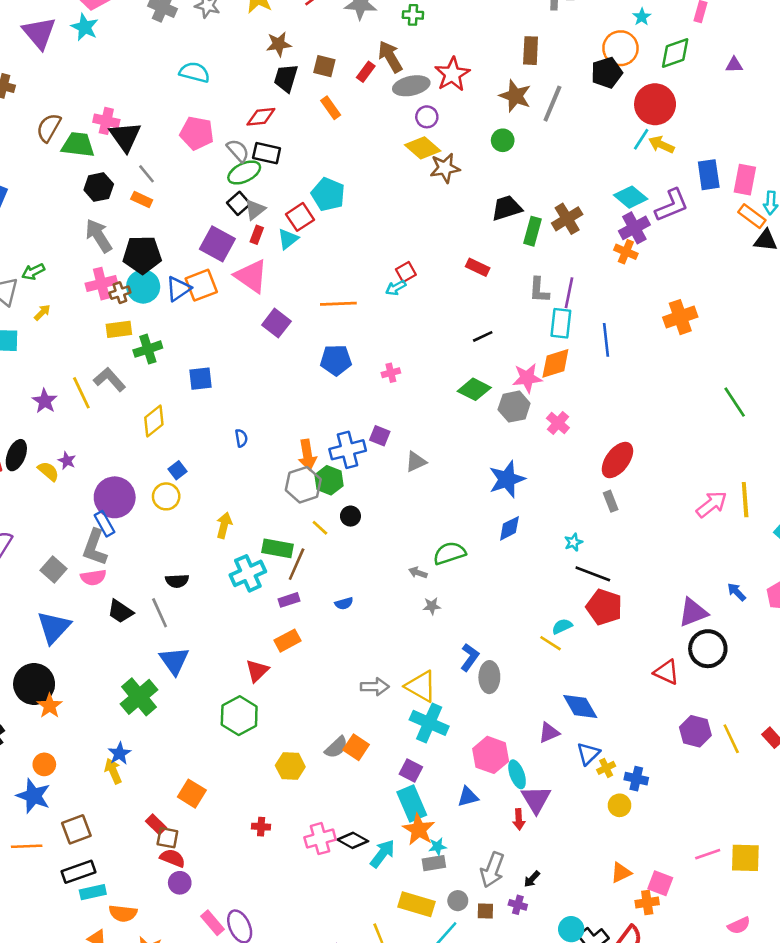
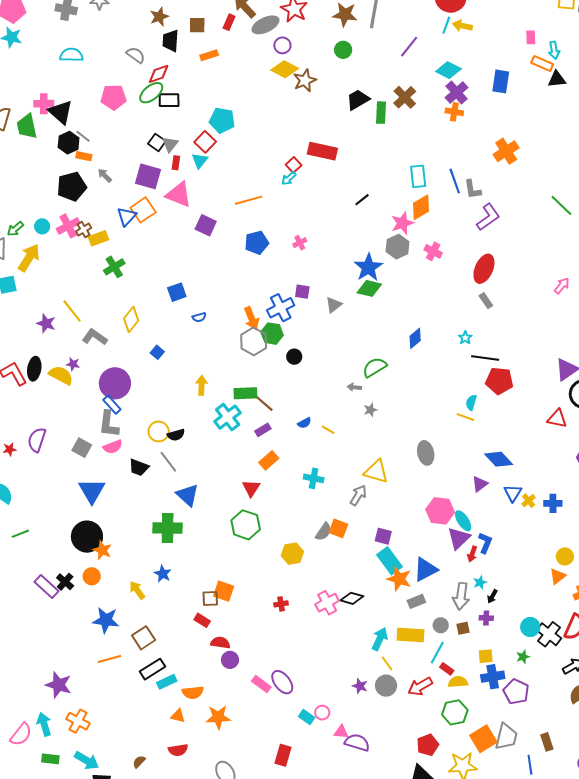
cyan semicircle: (194, 72) -> (71, 55), moved
orange rectangle: (331, 108) -> (209, 55), turned -60
green trapezoid: (78, 145) -> (27, 126), turned -96
gray semicircle: (238, 151) -> (136, 55), moved
green ellipse: (244, 172) -> (151, 93), moved
blue rectangle: (709, 175) -> (501, 81), moved, turned 30
pink rectangle: (745, 180) -> (531, 37), size x0.6
black hexagon: (99, 187) -> (69, 143), moved
purple L-shape: (672, 205) -> (488, 217), moved
gray arrow: (99, 236) -> (105, 175), moved, size x0.6
black pentagon: (142, 255) -> (72, 186), moved
red rectangle: (478, 267) -> (322, 151), moved, size x1.6
cyan circle: (143, 287) -> (42, 226), moved, size x0.6
gray L-shape: (539, 290) -> (473, 189), moved
purple line: (569, 293) -> (409, 47), moved, turned 40
yellow arrow: (42, 312) -> (29, 258), size x2.0
yellow rectangle: (119, 329) -> (98, 238), moved
gray L-shape: (110, 379) -> (95, 337), moved
blue square: (200, 379) -> (177, 292), moved
green diamond: (474, 389) -> (369, 288), moved
blue semicircle: (241, 438) -> (199, 317), turned 96
yellow semicircle: (48, 471) -> (61, 375), size x1.4
blue star: (507, 479) -> (368, 267), moved
yellow circle: (166, 496) -> (159, 431), moved
pink arrow: (712, 504) -> (562, 286), size x0.7
yellow line: (320, 528) -> (328, 430), moved
brown line: (297, 564) -> (262, 402), turned -60
cyan semicircle: (562, 626) -> (471, 402), turned -35
blue L-shape: (470, 657) -> (485, 543), moved
gray arrow: (375, 687) -> (358, 495), moved, turned -45
green cross: (139, 697) -> (168, 528), turned -36
cyan cross: (429, 723) -> (314, 478), moved, size x0.7
orange circle: (44, 764) -> (92, 576), moved
yellow arrow: (113, 771) -> (137, 590), moved
blue triangle: (468, 797) -> (425, 569), moved, size x1.5
purple triangle: (536, 799) -> (459, 538), moved, turned 30
yellow circle: (620, 805) -> (565, 556), moved
red arrow: (519, 819) -> (472, 554), turned 35
brown square: (167, 838) -> (210, 598), moved
cyan star: (437, 847) -> (480, 582), moved
cyan arrow: (383, 854) -> (380, 639), moved

